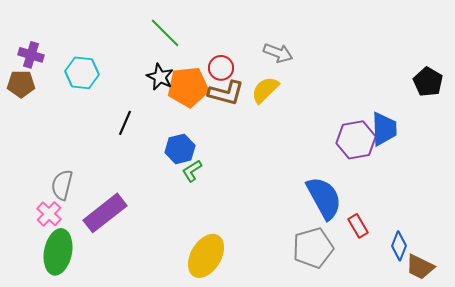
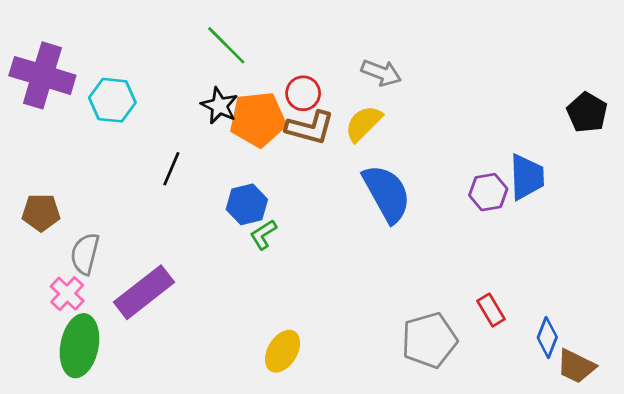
purple cross: (31, 55) -> (42, 75), size x1.8
brown pentagon: (21, 84) -> (41, 213), moved
purple hexagon: (356, 140) -> (488, 192), size x0.7
blue semicircle: (324, 198) -> (387, 193), moved
yellow ellipse: (206, 256) -> (283, 351), size x0.7

